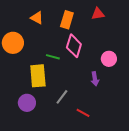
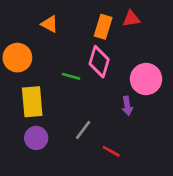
orange rectangle: (67, 20) -> (103, 27), moved
pink circle: (109, 59) -> (146, 79), size x1.5
yellow rectangle: (38, 76) -> (32, 102), moved

